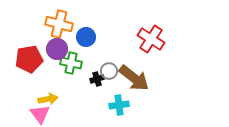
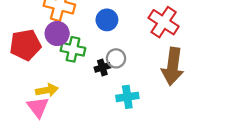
blue circle: (86, 37) -> (107, 20), moved
brown arrow: (134, 78) -> (173, 66), moved, turned 60

